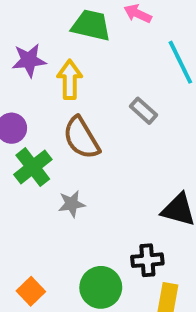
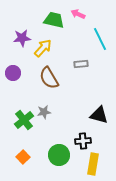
yellow arrow: (70, 80) -> (43, 48), turned 42
gray rectangle: (143, 111) -> (81, 64), turned -48
green cross: (33, 167) -> (24, 120), moved

